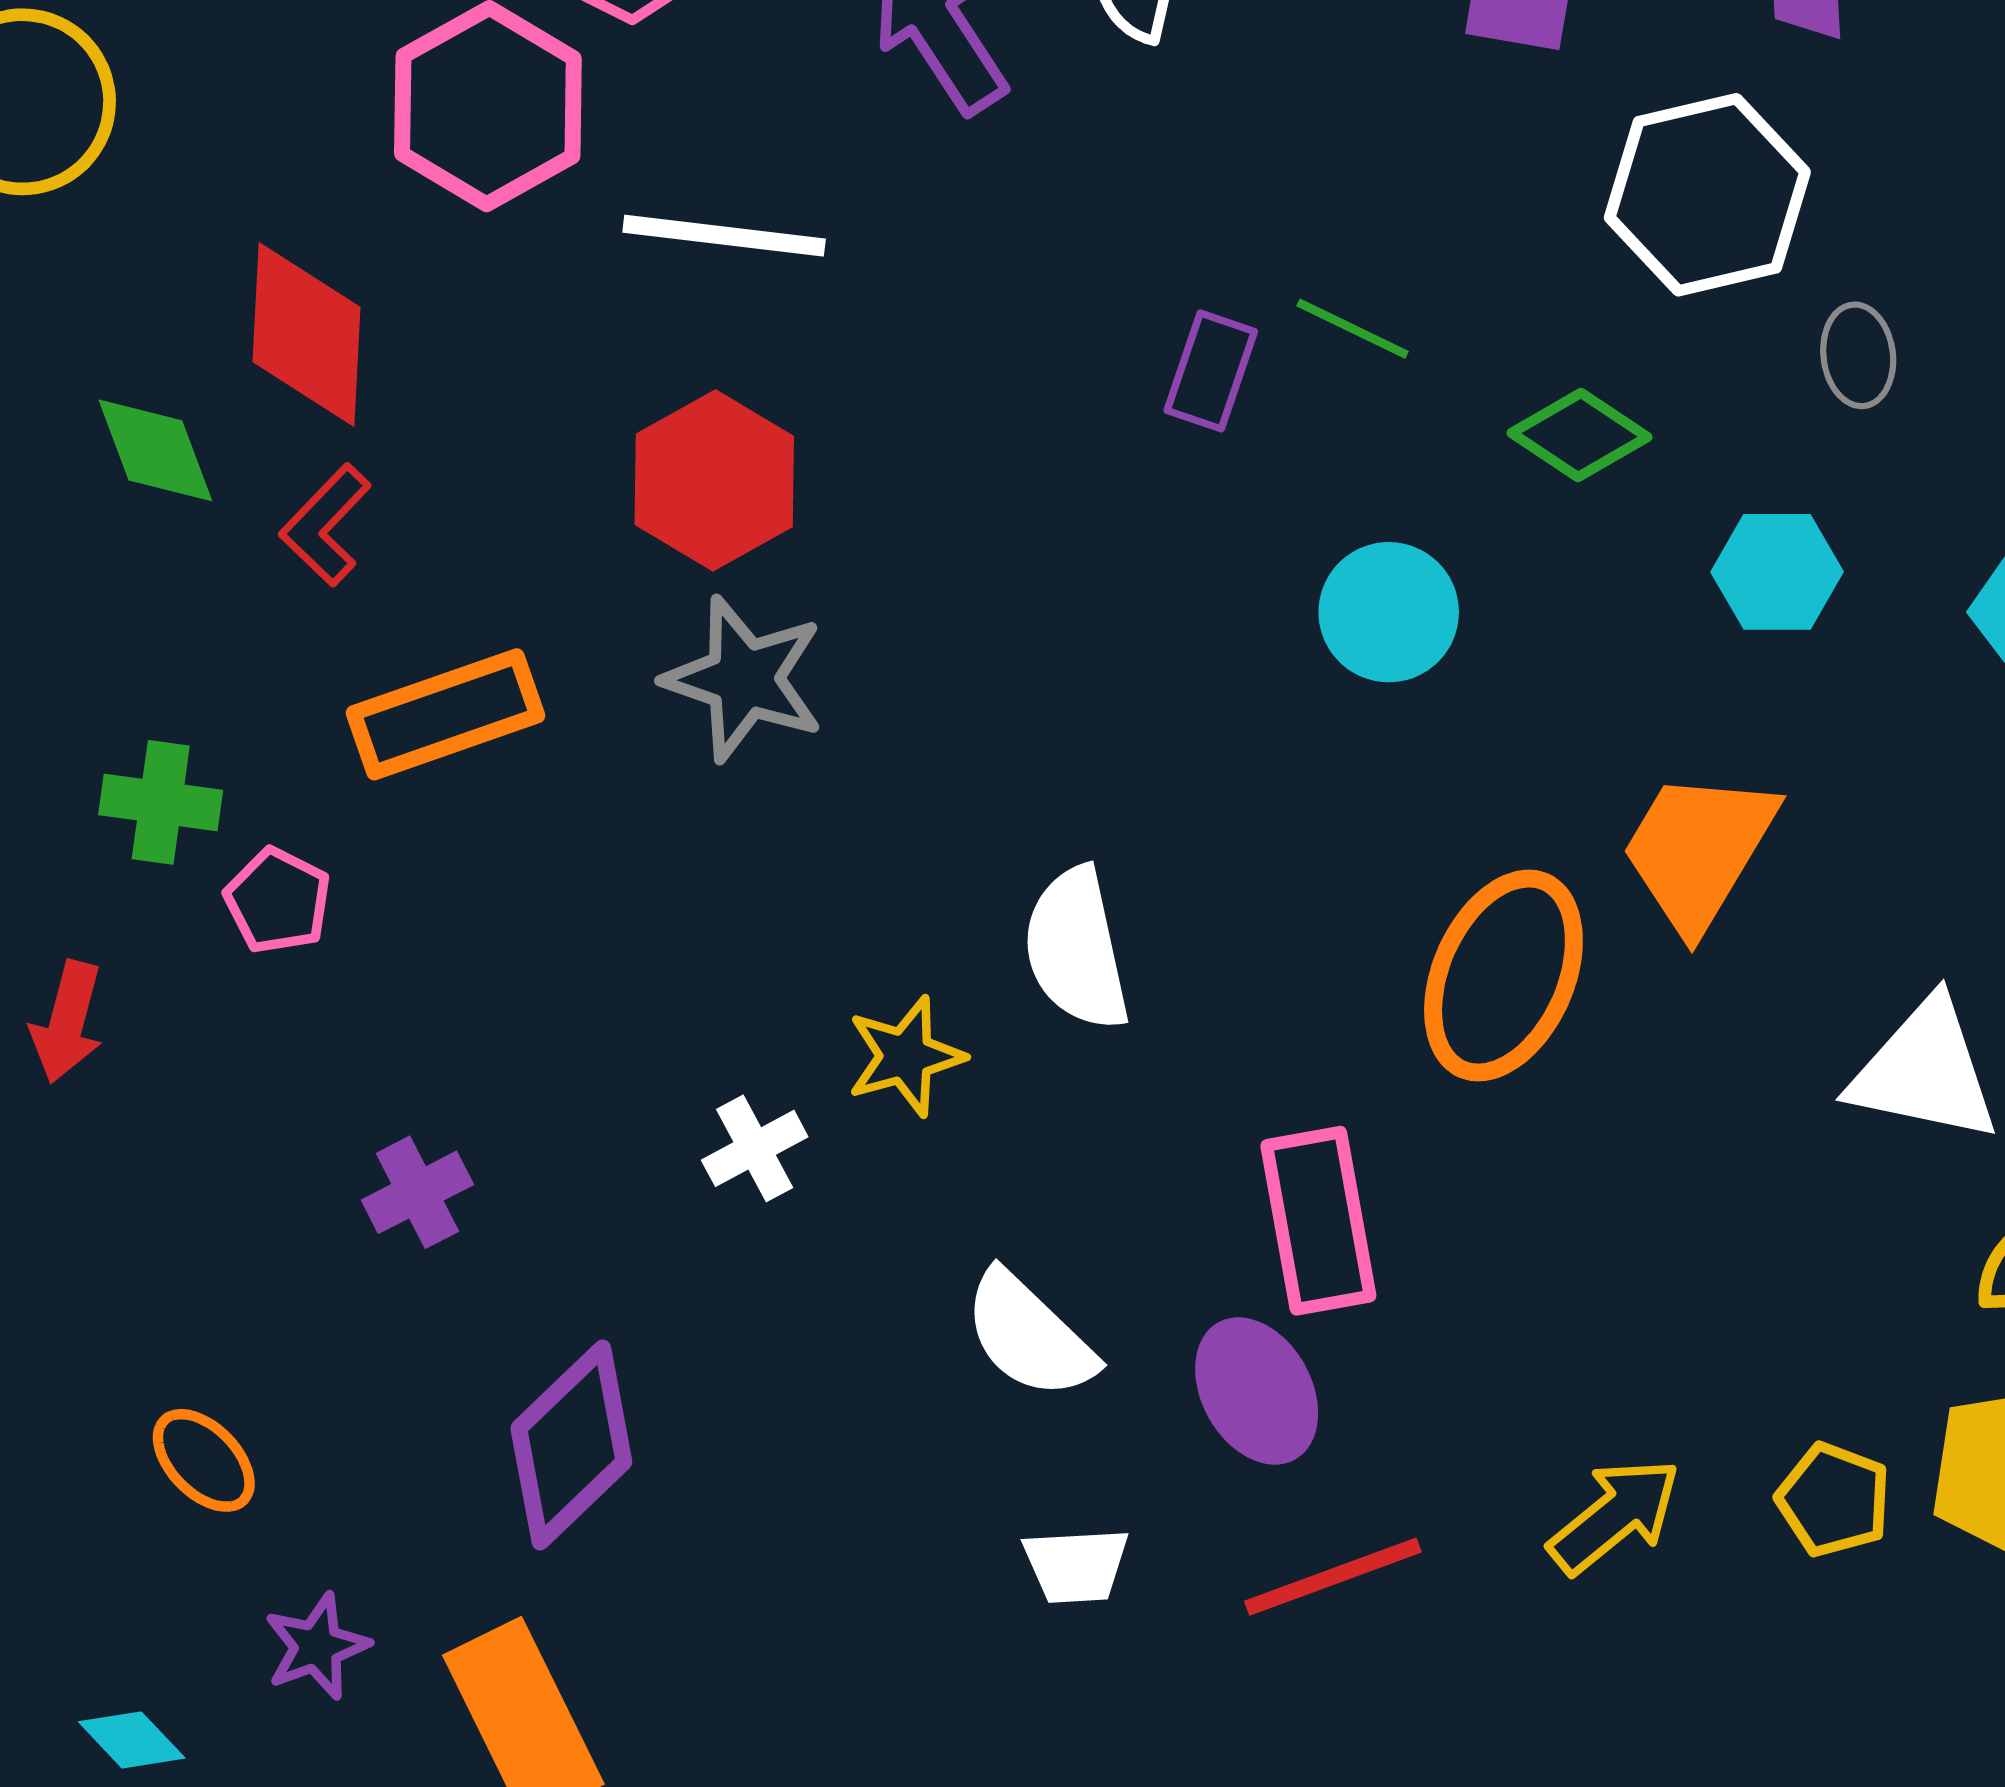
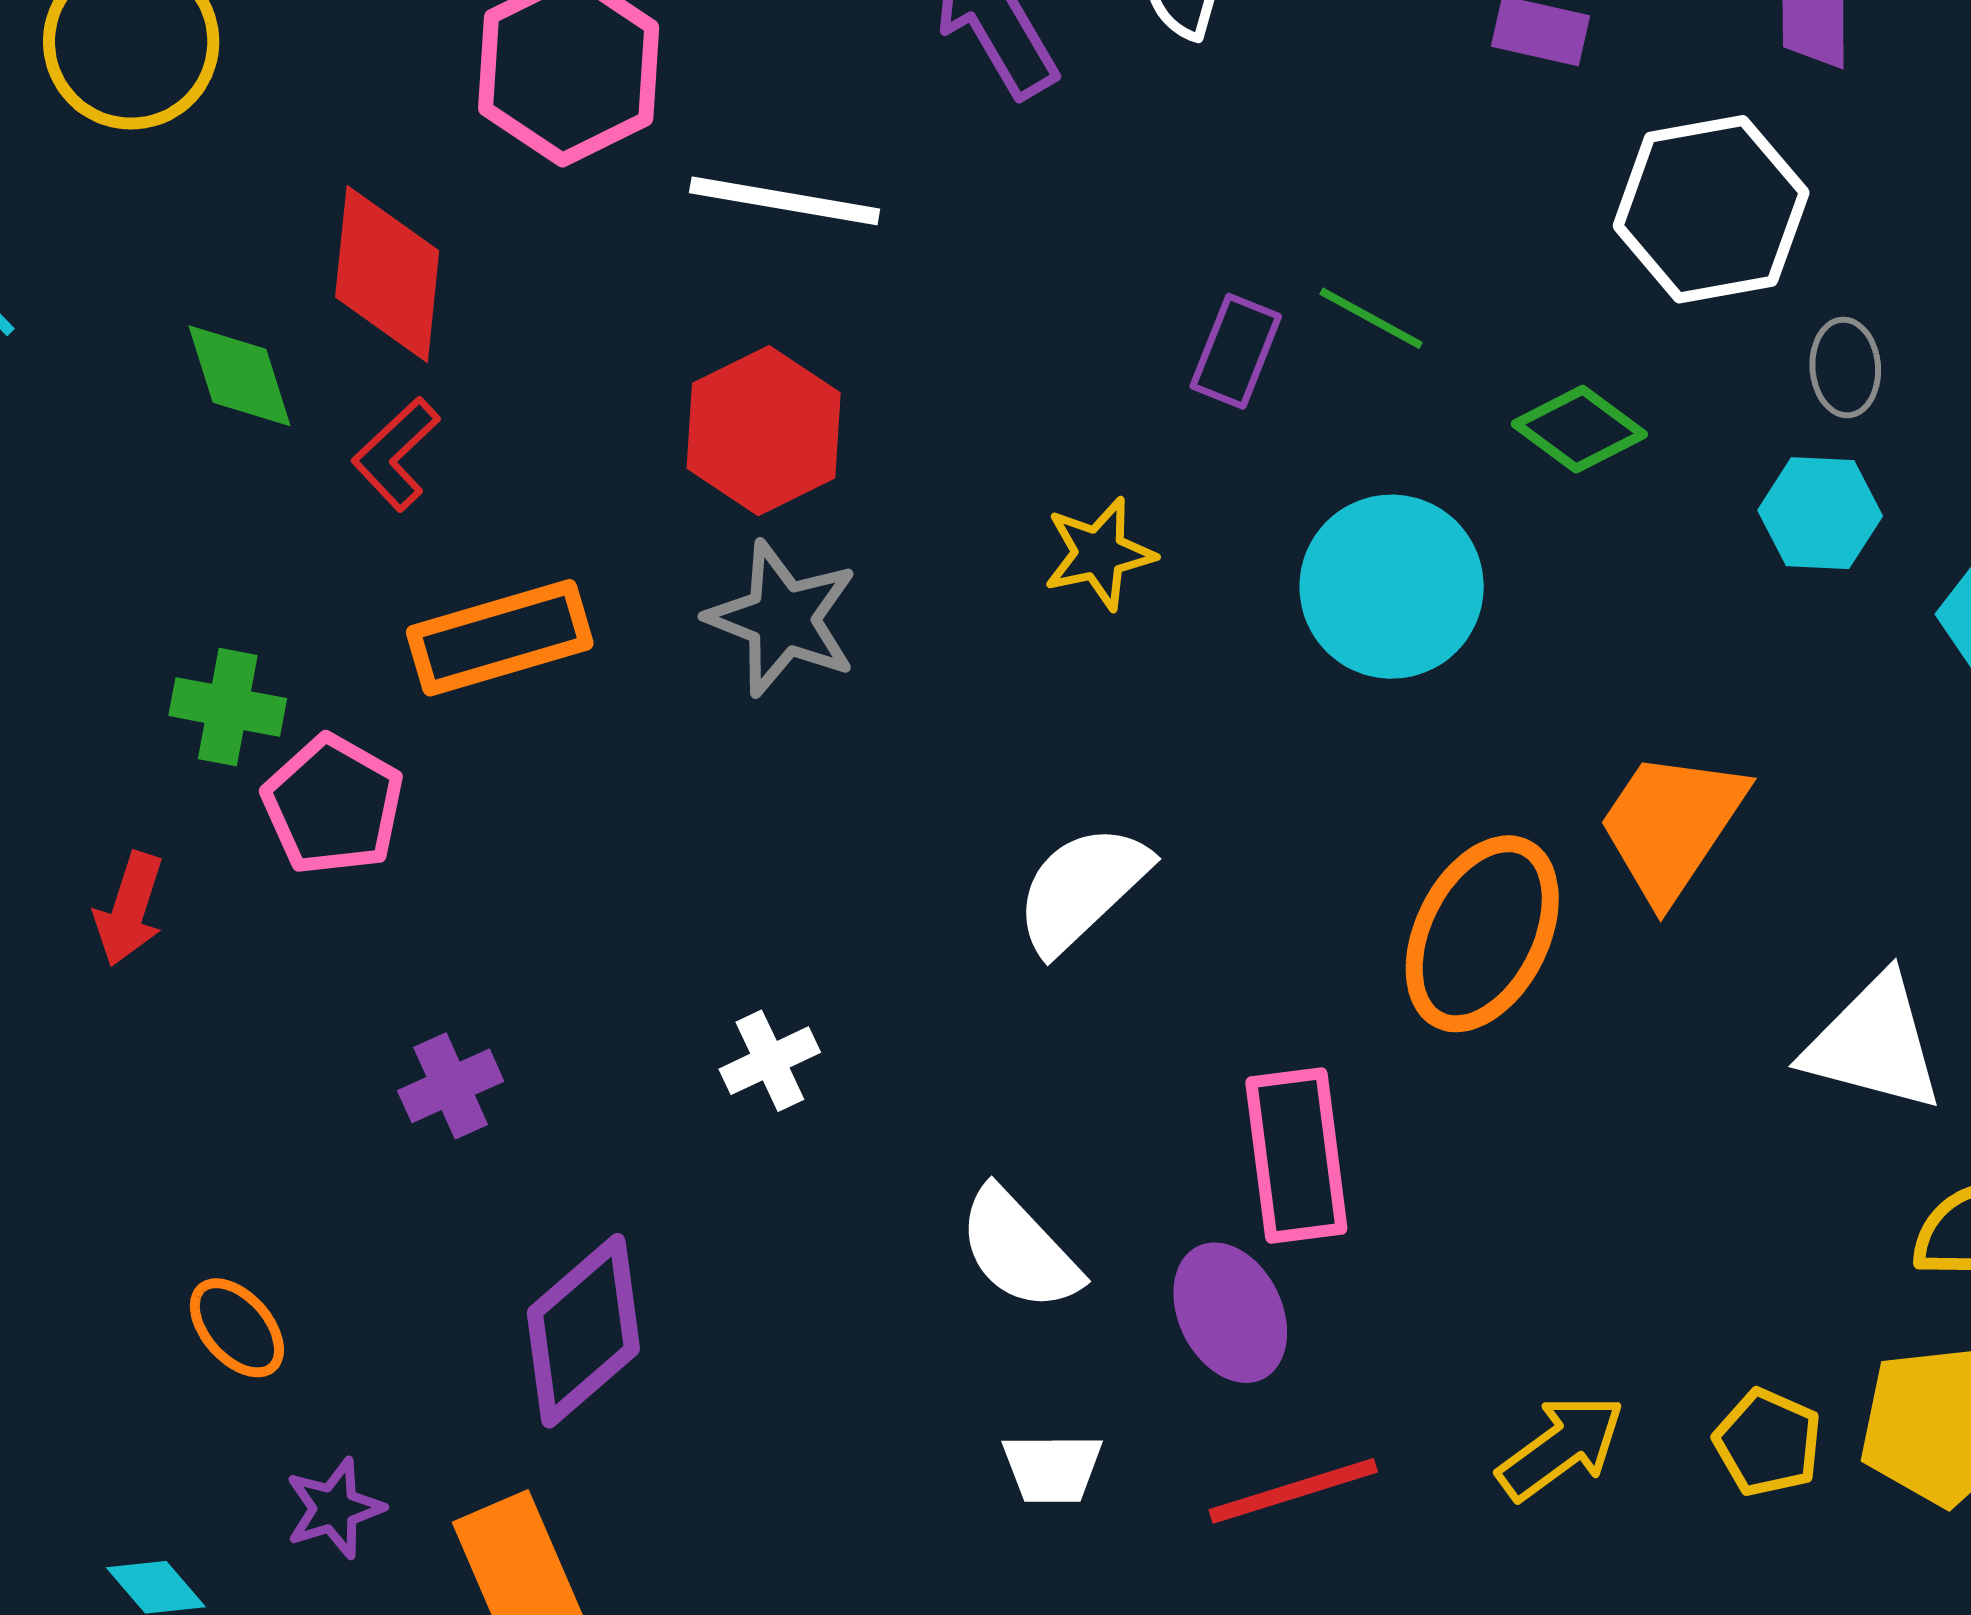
cyan hexagon: (1777, 572) -> (1820, 513), moved
cyan circle: (1389, 612) -> (1392, 587), size x1.4
pink pentagon: (278, 901) -> (333, 805), size x1.4
white semicircle: (1076, 949) -> (1082, 888), turned 56
yellow star: (905, 1056) -> (1099, 554), moved

